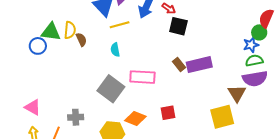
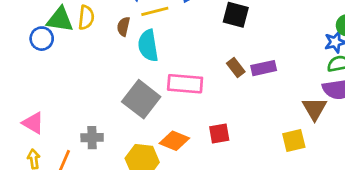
brown semicircle: (81, 40) -> (123, 27), moved, turned -144
cyan semicircle: (115, 50) -> (148, 46), size x1.6
purple rectangle: (199, 65) -> (264, 68), size x0.7
yellow square: (222, 117) -> (294, 141), size x0.7

